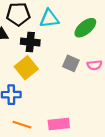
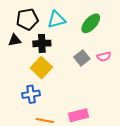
gray square: (71, 63) -> (82, 58), turned 35

